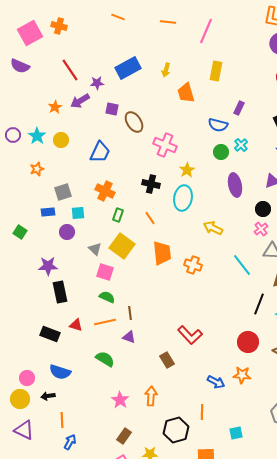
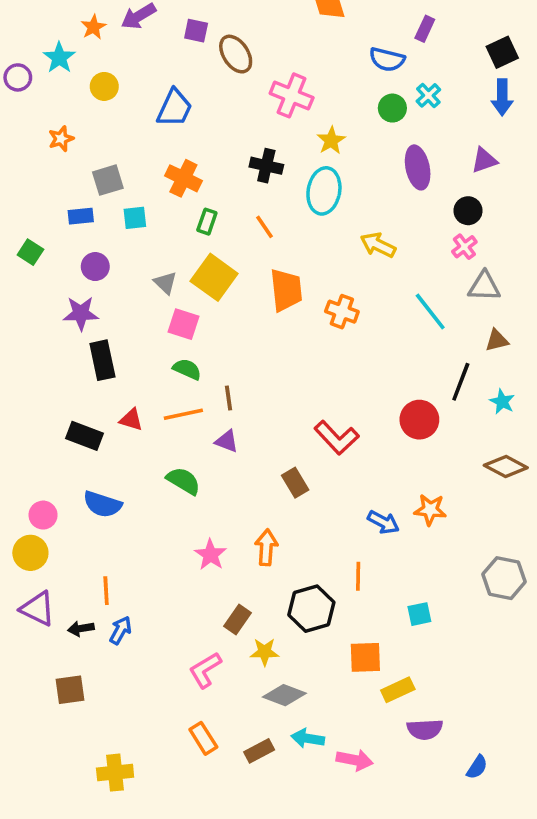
cyan star: (37, 136) -> (59, 58), moved
purple circle: (67, 232) -> (95, 267), moved
red circle: (248, 342) -> (419, 420), moved
black arrow: (48, 396) -> (81, 628), moved
brown rectangle: (124, 436) -> (238, 619), moved

